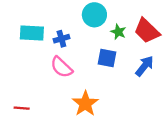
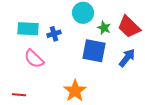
blue square: (107, 58) -> (94, 51), size x1.4
pink semicircle: (61, 67) -> (34, 59), moved

